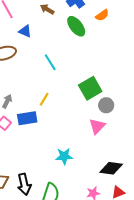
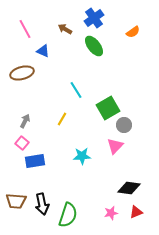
orange semicircle: (102, 15) -> (133, 32), moved
cyan line: (50, 62) -> (76, 90), moved
blue rectangle: (27, 118) -> (35, 161), moved
cyan star: (64, 156) -> (82, 156), moved

